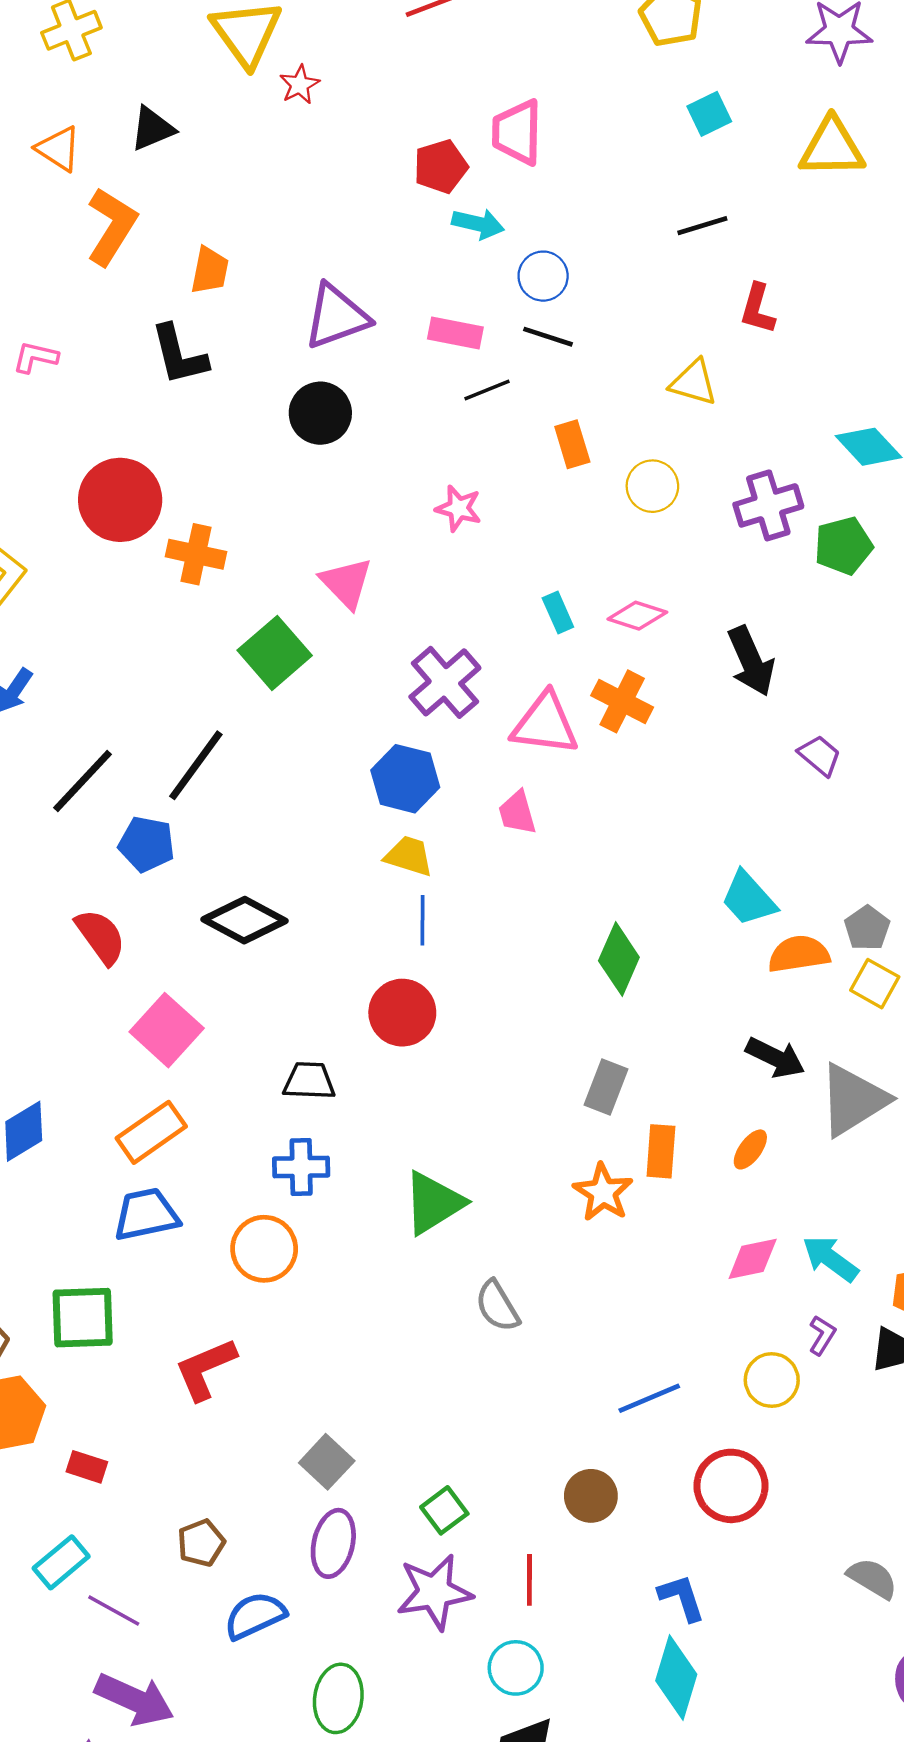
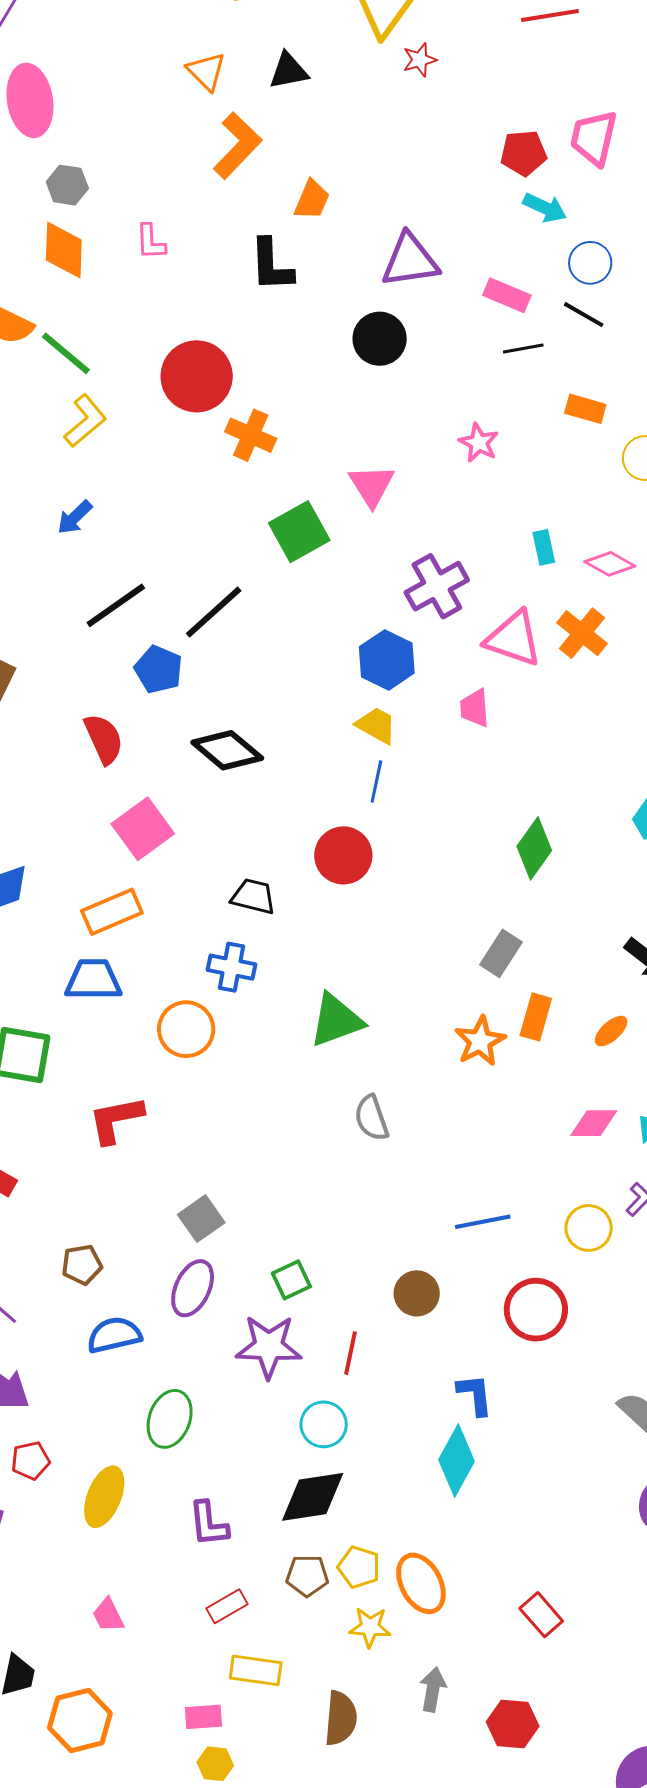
pink L-shape: (35, 357) -> (151, 242), turned -117
orange rectangle: (572, 444) -> (585, 409), turned -69

